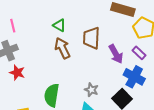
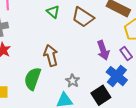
brown trapezoid: (91, 38) -> (83, 17), moved, turned -70
brown arrow: (62, 48) -> (51, 56), moved

